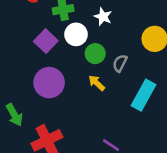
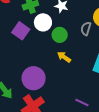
gray semicircle: (120, 63) -> (86, 29), moved
purple circle: (49, 83) -> (34, 78), moved

